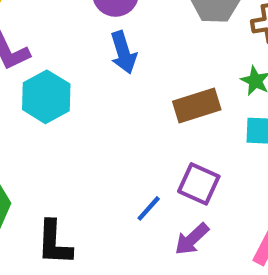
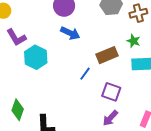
blue arrow: (123, 52) -> (70, 33), turned -42
blue line: (149, 208) -> (85, 74), moved

